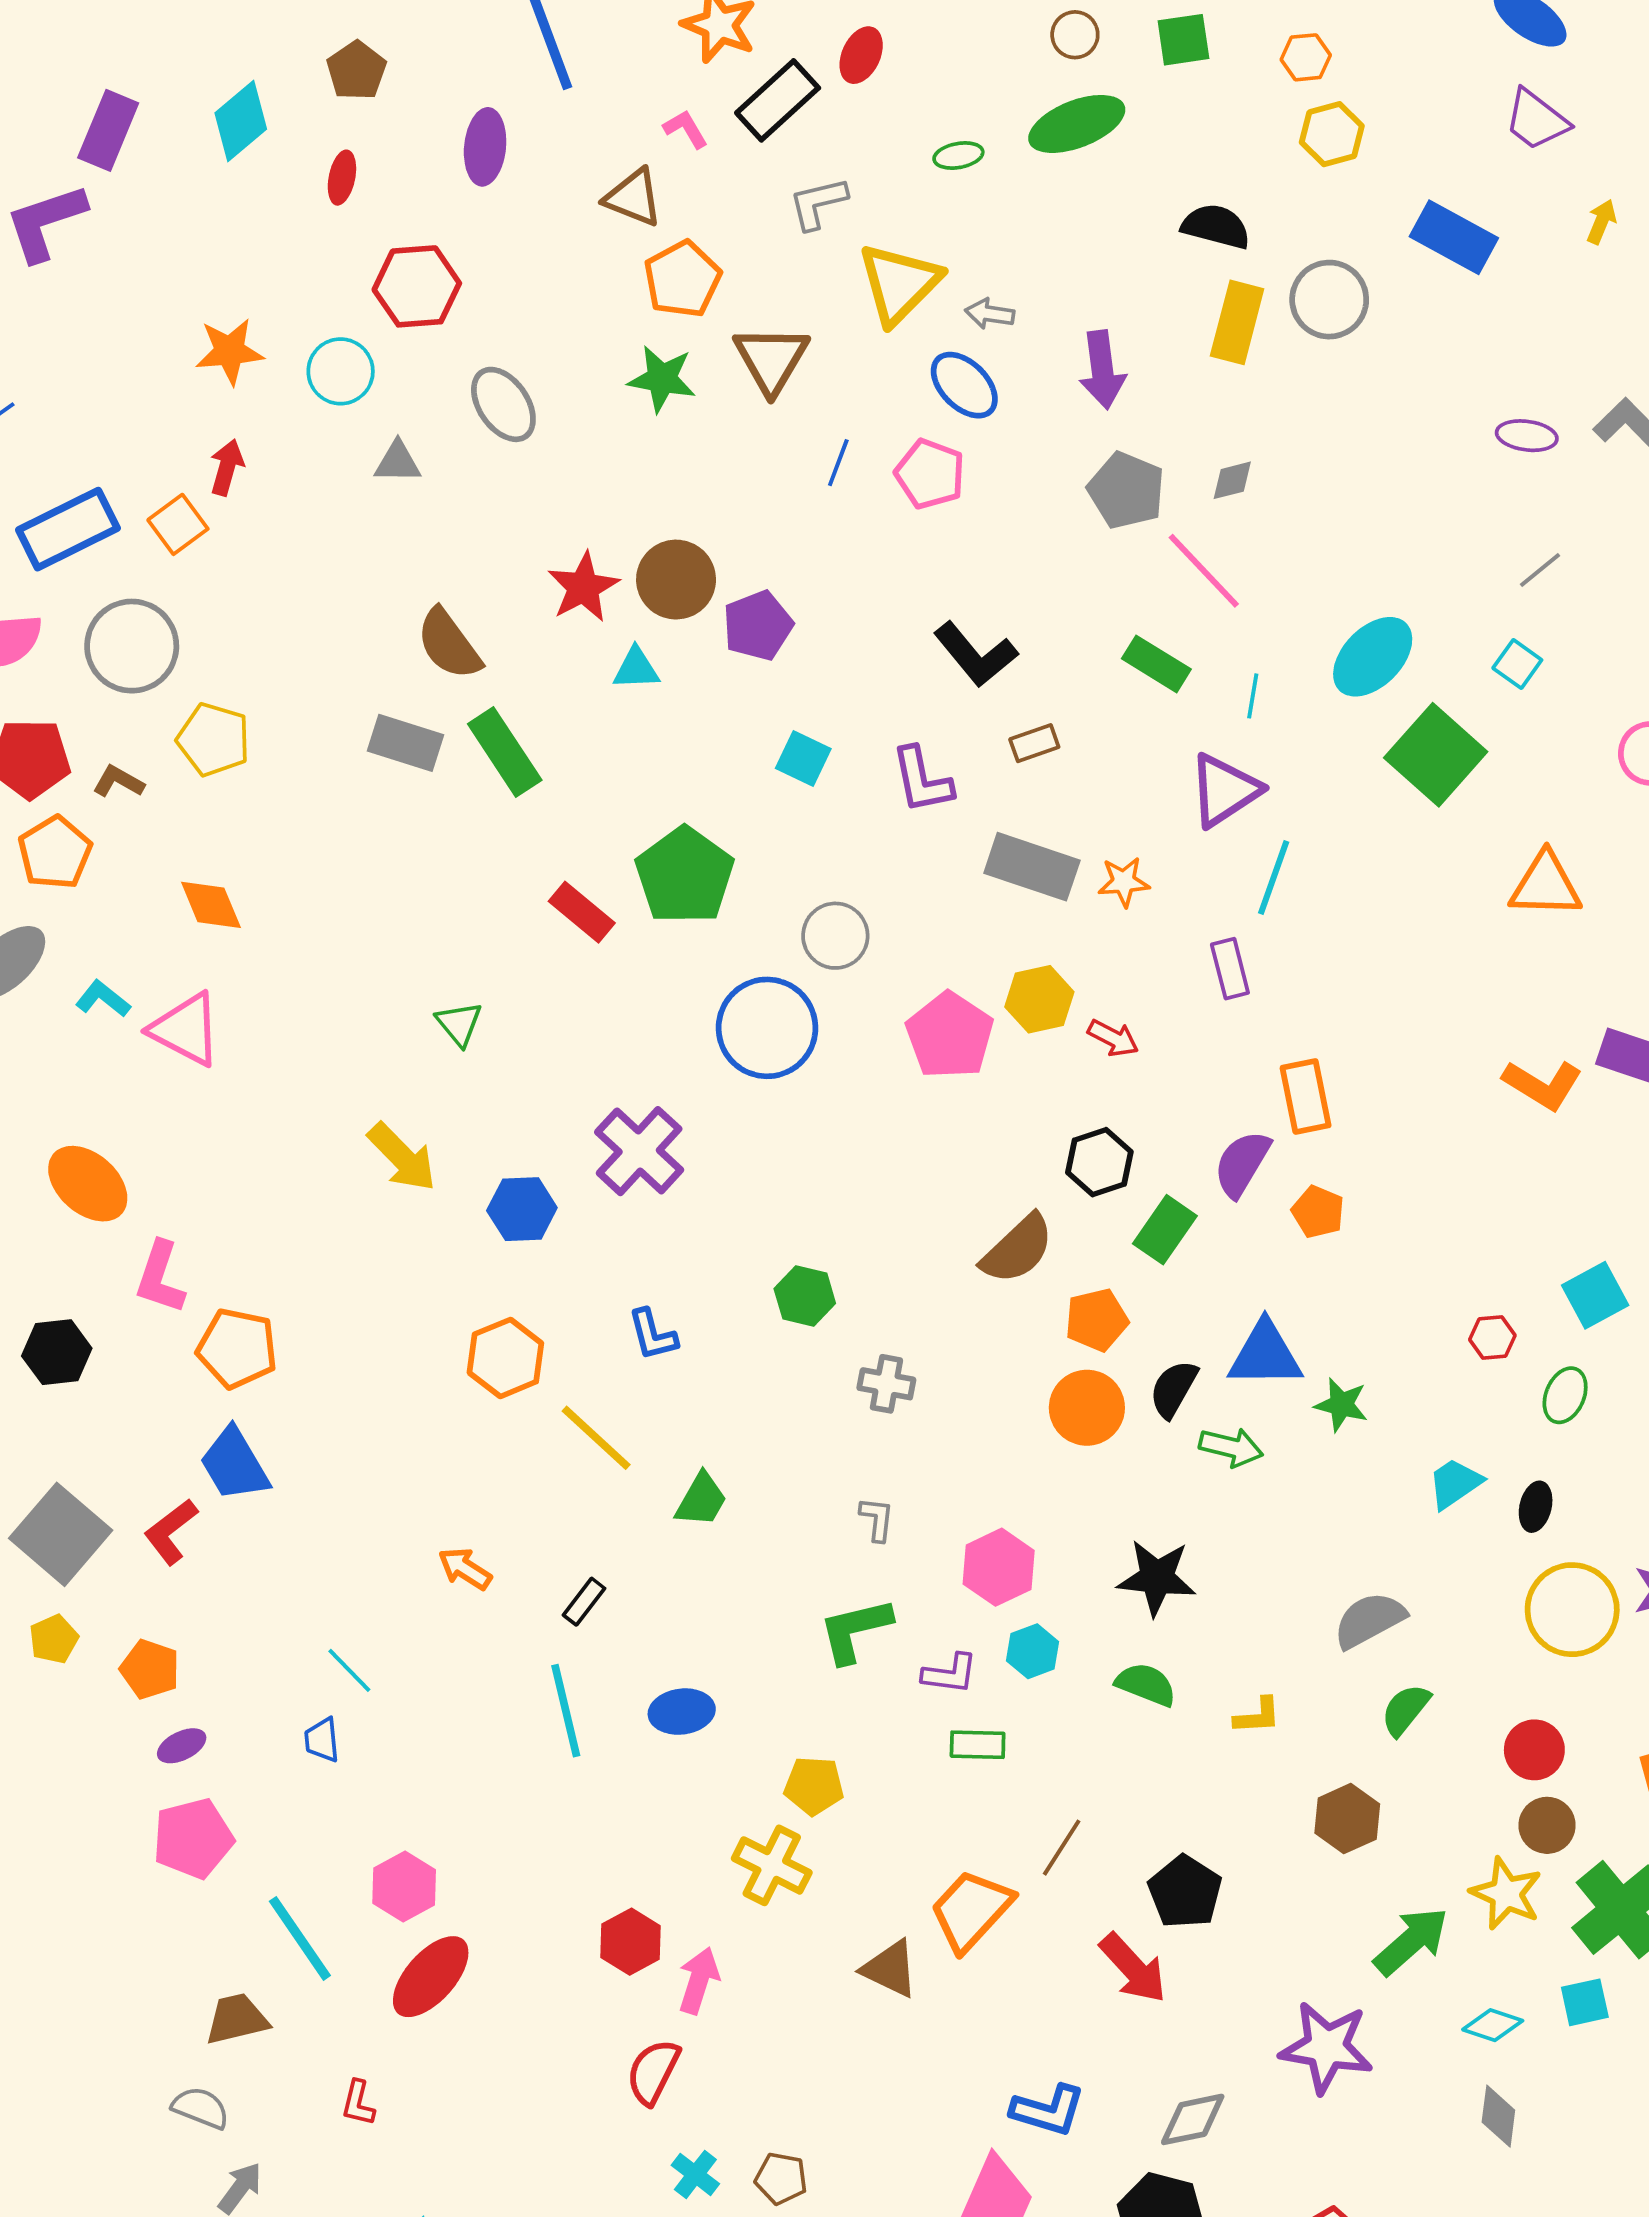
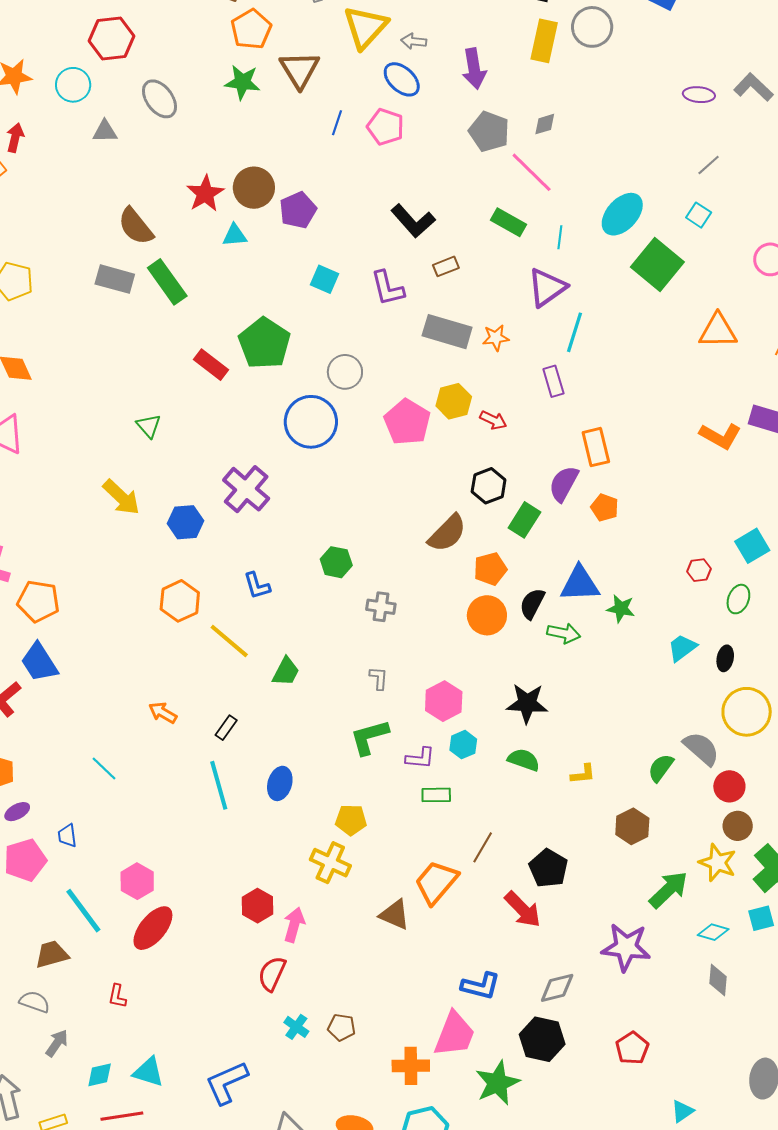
gray semicircle: (1369, 1620) -> (701, 749), moved, turned 72
blue ellipse: (682, 1712) -> (280, 783), turned -64
blue trapezoid: (322, 1740) -> (67, 836), moved

